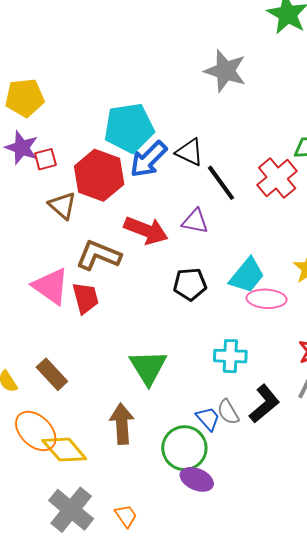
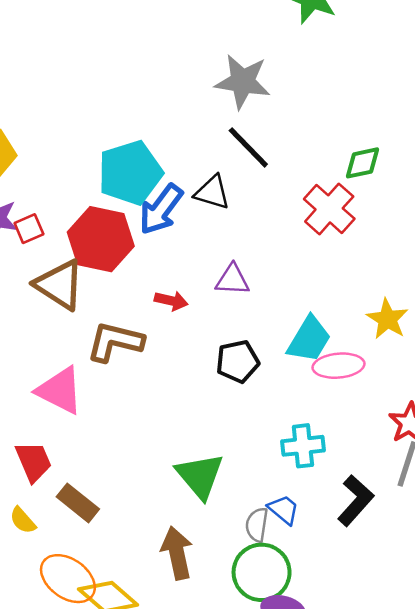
black line: (221, 183) -> (248, 147), moved
brown triangle: (62, 205) -> (60, 285), size x1.4
red arrow: (146, 230) -> (171, 301), size x0.6
red trapezoid: (86, 298) -> (34, 462), moved
gray semicircle: (228, 412) -> (257, 525), moved, turned 48
blue trapezoid: (208, 419) -> (284, 510), moved

